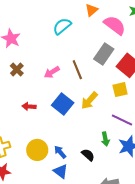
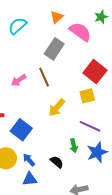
cyan semicircle: (62, 26) -> (18, 26), moved
gray rectangle: (104, 54) -> (54, 49), moved
blue square: (63, 104) -> (21, 130), moved
blue triangle: (61, 171) -> (30, 179), turned -42

